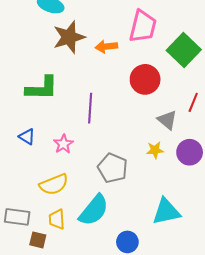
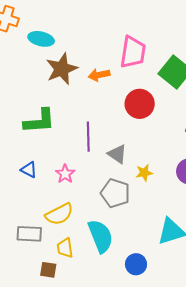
gray triangle: (167, 120) -> (117, 154), moved
yellow star: (155, 150) -> (144, 173), moved
cyan semicircle: (94, 210) -> (100, 236), turned -56
gray rectangle: (17, 217) -> (29, 234), moved

